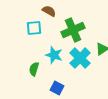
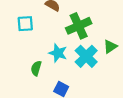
cyan square: (34, 28) -> (25, 24), moved

